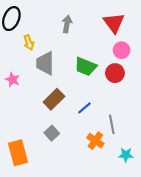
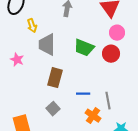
brown rectangle: (54, 99) -> (55, 78), turned -30
blue line: (84, 108) -> (83, 94), moved, turned 40

